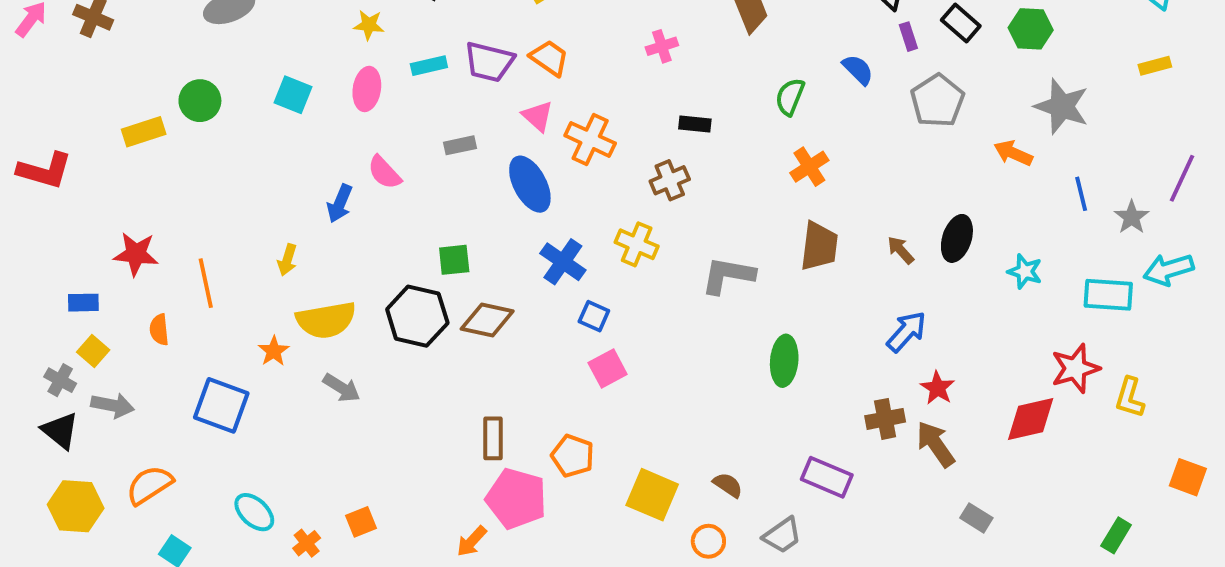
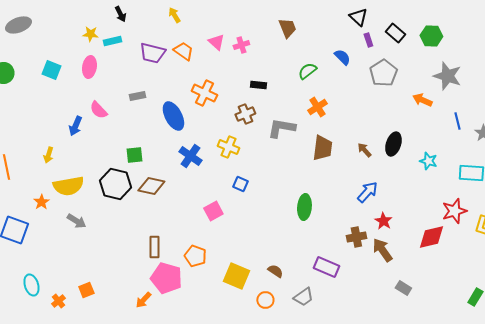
cyan rectangle: (429, 66) -> (112, 41), moved
green semicircle: (790, 97) -> (307, 71), turned 30
pink triangle: (538, 116) -> (216, 42), moved
gray L-shape: (728, 275) -> (281, 128), moved
blue square: (594, 316) -> (240, 184), moved
cyan ellipse: (254, 512) -> (31, 285), turned 30

